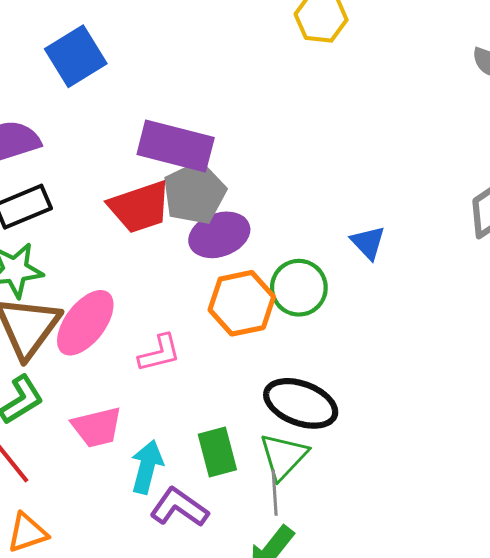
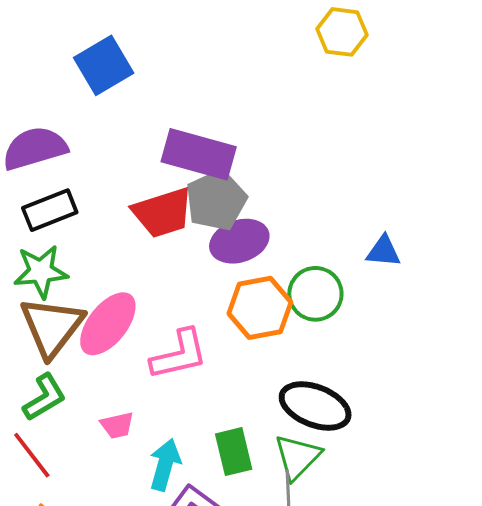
blue triangle: (368, 242) -> (383, 251), turned -42
pink L-shape: (159, 353) -> (179, 355), size x1.4
pink trapezoid: (97, 427) -> (117, 425), size x0.7

